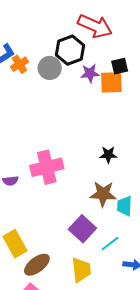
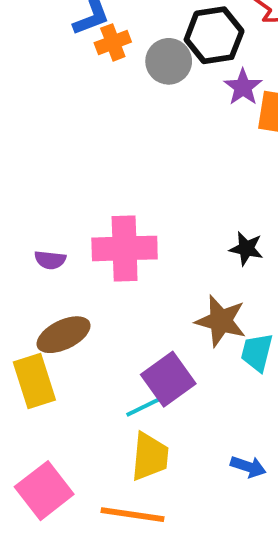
purple star: (90, 73) -> (243, 87), turned 30
cyan line: (110, 244) -> (144, 407), moved
brown ellipse: (37, 265) -> (64, 335), moved

